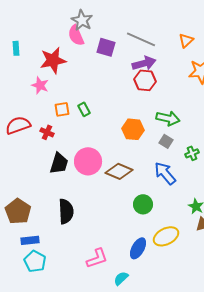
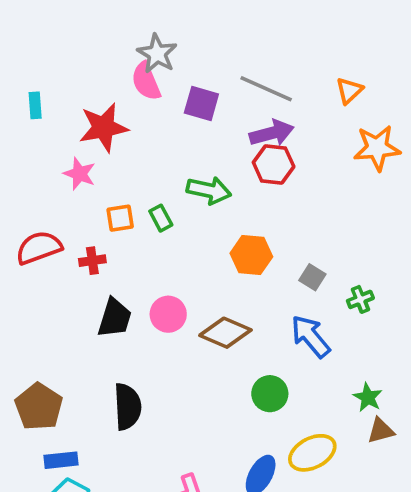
green arrow: (168, 118) -> (209, 190), moved
red cross: (47, 132) -> (92, 261), turned -32
pink circle: (88, 161) -> (168, 314), size x0.7

